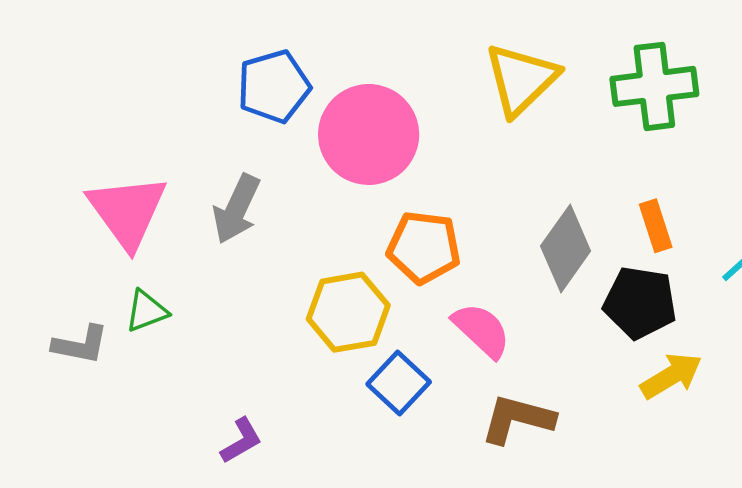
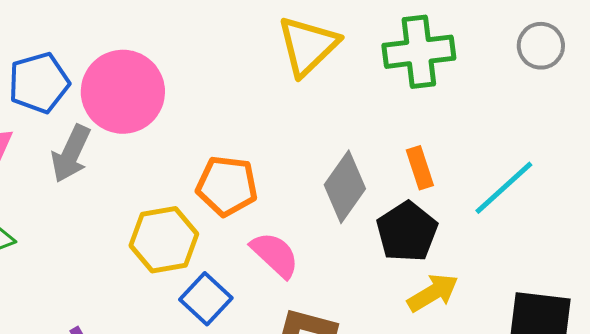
blue pentagon: (274, 86) -> (39, 83), moved
pink circle: (369, 134) -> (123, 92), moved
black pentagon: (640, 303) -> (407, 232), turned 30

